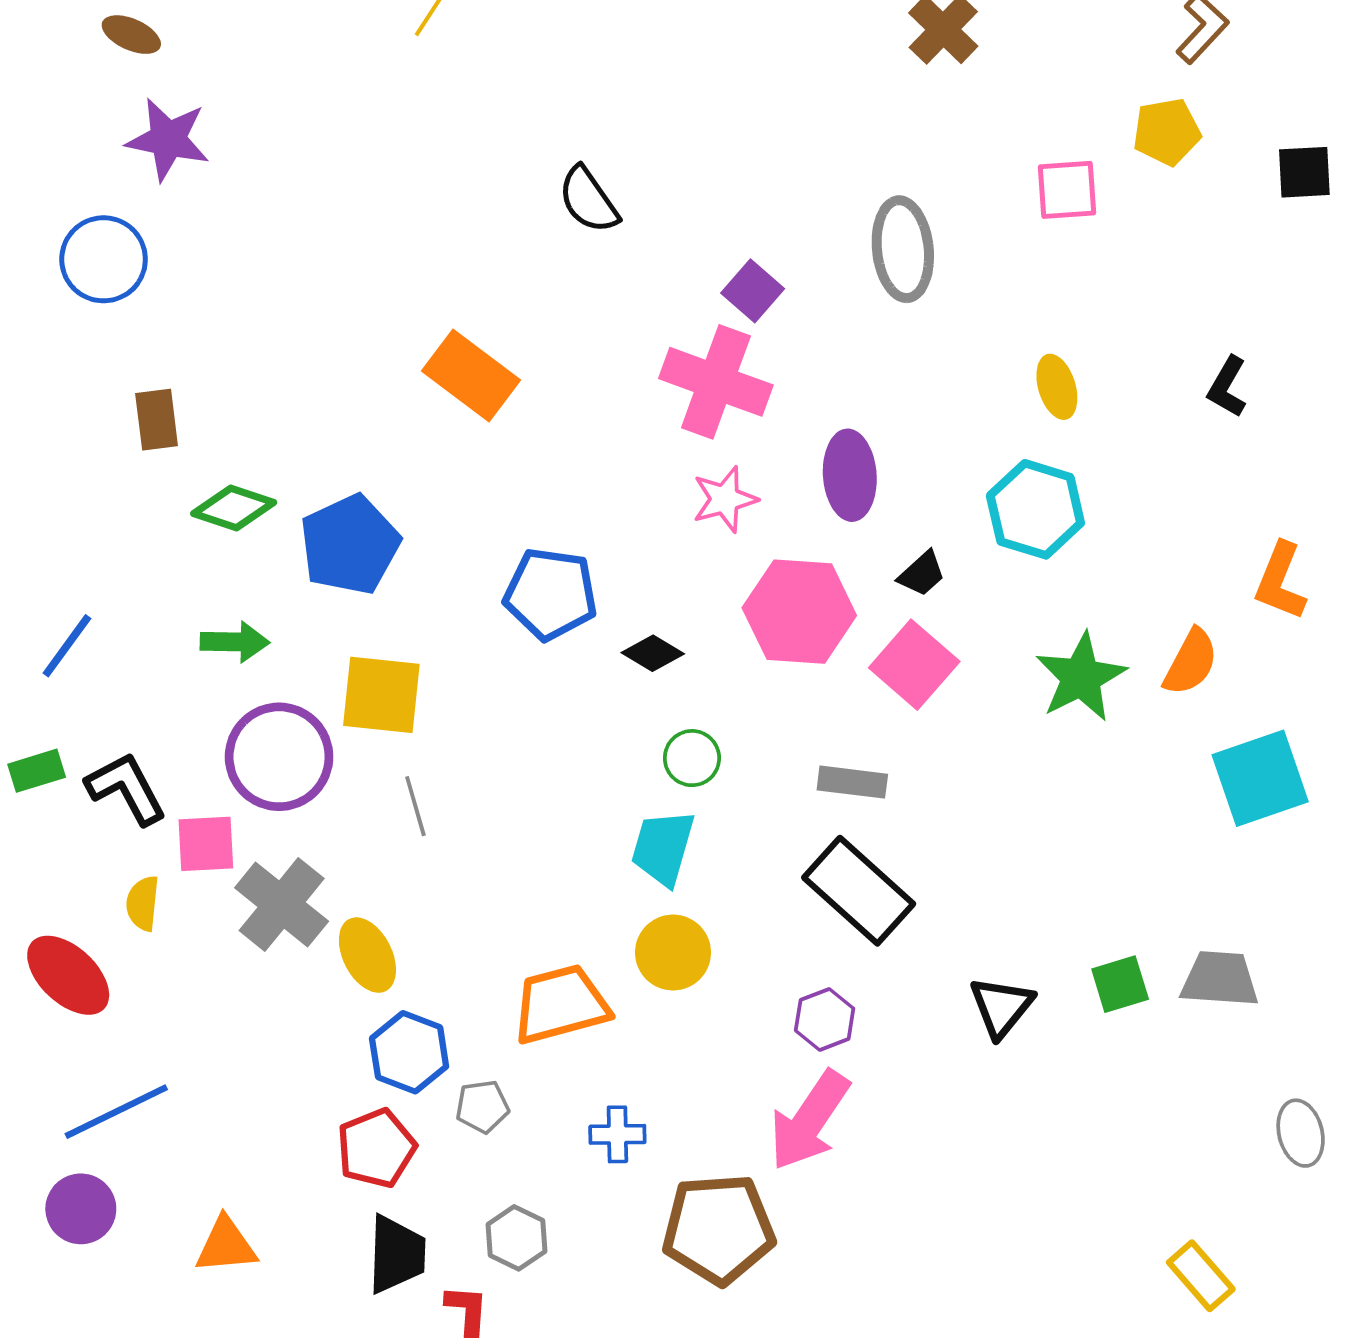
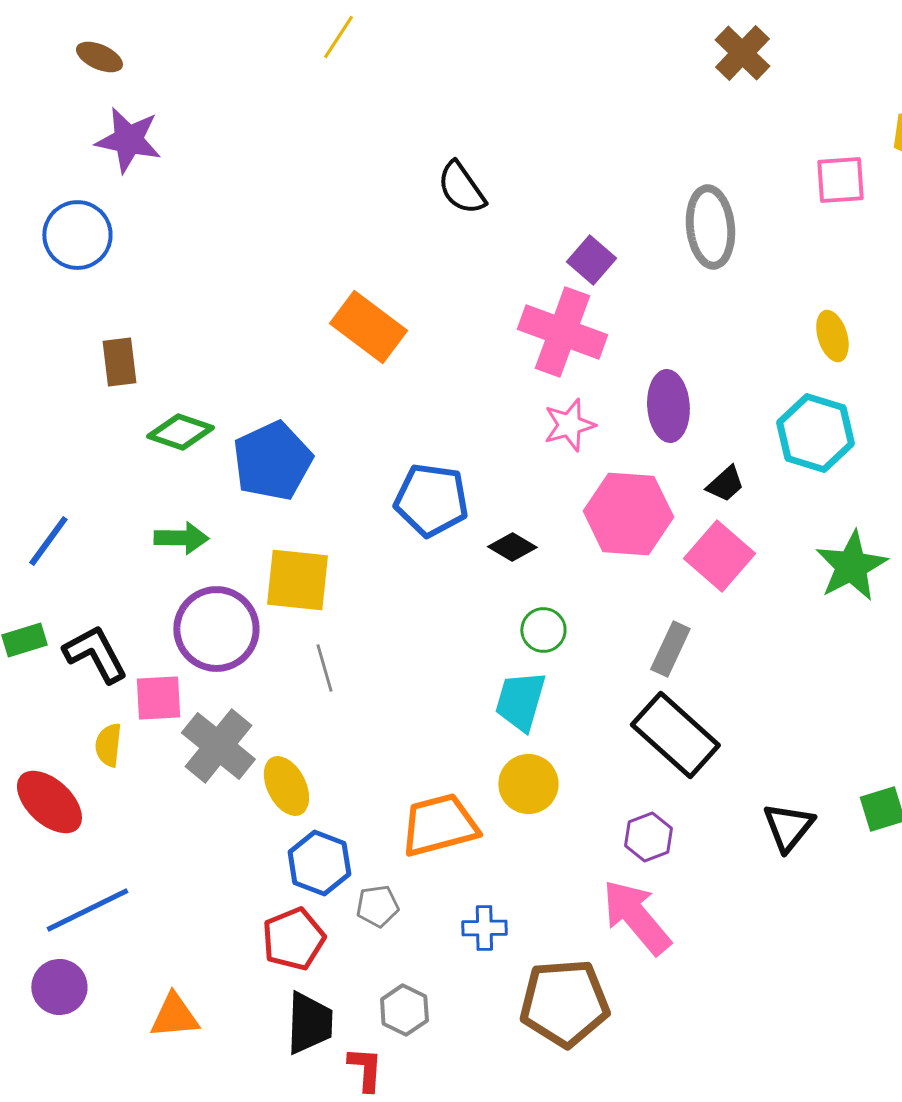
gray rectangle: (852, 782) -> (670, 649), turned -72
pink arrow: (809, 1120) -> (636, 917), turned 106

